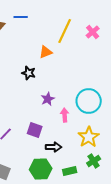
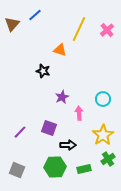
blue line: (21, 17) -> (35, 15), turned -40
orange triangle: (46, 52) -> (60, 50), turned 40
cyan circle: (89, 101) -> (103, 99), size x0.6

